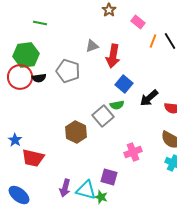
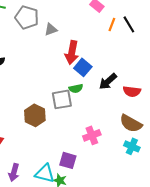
red arrow: (113, 56) -> (72, 52), moved
gray pentagon: (68, 71) -> (27, 17), moved
gray square: (103, 116) -> (62, 99), turned 30
purple arrow: (65, 188) -> (14, 172), moved

